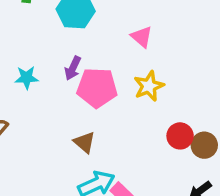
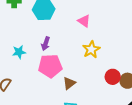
pink pentagon: (97, 88) -> (50, 66), moved
brown triangle: (84, 142) -> (69, 83), moved, turned 48

